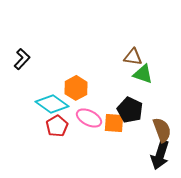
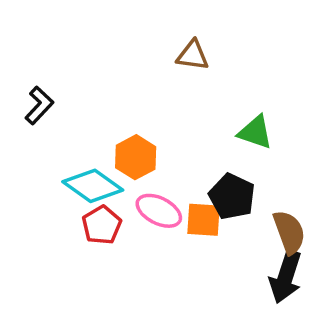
brown triangle: (133, 57) -> (193, 55), moved

